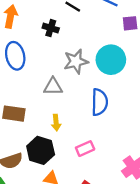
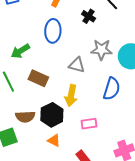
yellow arrow: (56, 123) -> (71, 96), size x1.5

